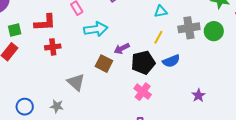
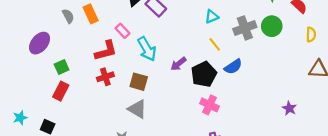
red L-shape: (45, 23) -> (106, 51), moved
cyan arrow: (96, 29) -> (147, 49), turned 80
yellow line: (158, 37) -> (215, 44), turned -56
brown square: (104, 64) -> (139, 82), moved
purple star: (199, 95) -> (289, 108), moved

